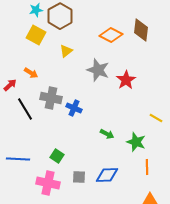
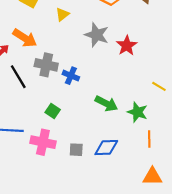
orange arrow: (31, 73) -> (25, 38), size x1.6
green arrow: (107, 134) -> (106, 104), size x1.5
green square: (57, 156) -> (53, 111), moved
pink cross: (48, 183) -> (43, 142), moved

